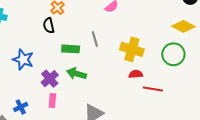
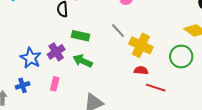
gray line: (95, 39) -> (118, 31), moved, turned -35
blue star: (23, 60) -> (31, 58), moved
purple cross: (50, 79) -> (56, 52), moved

